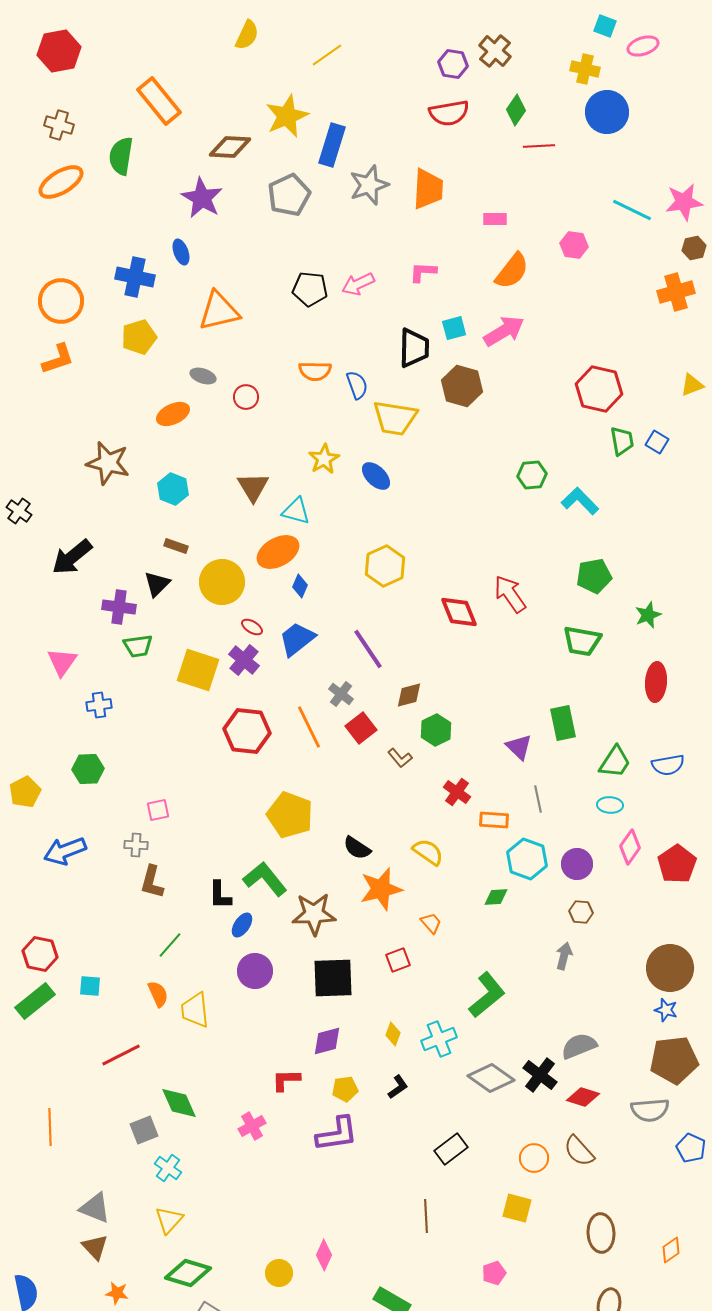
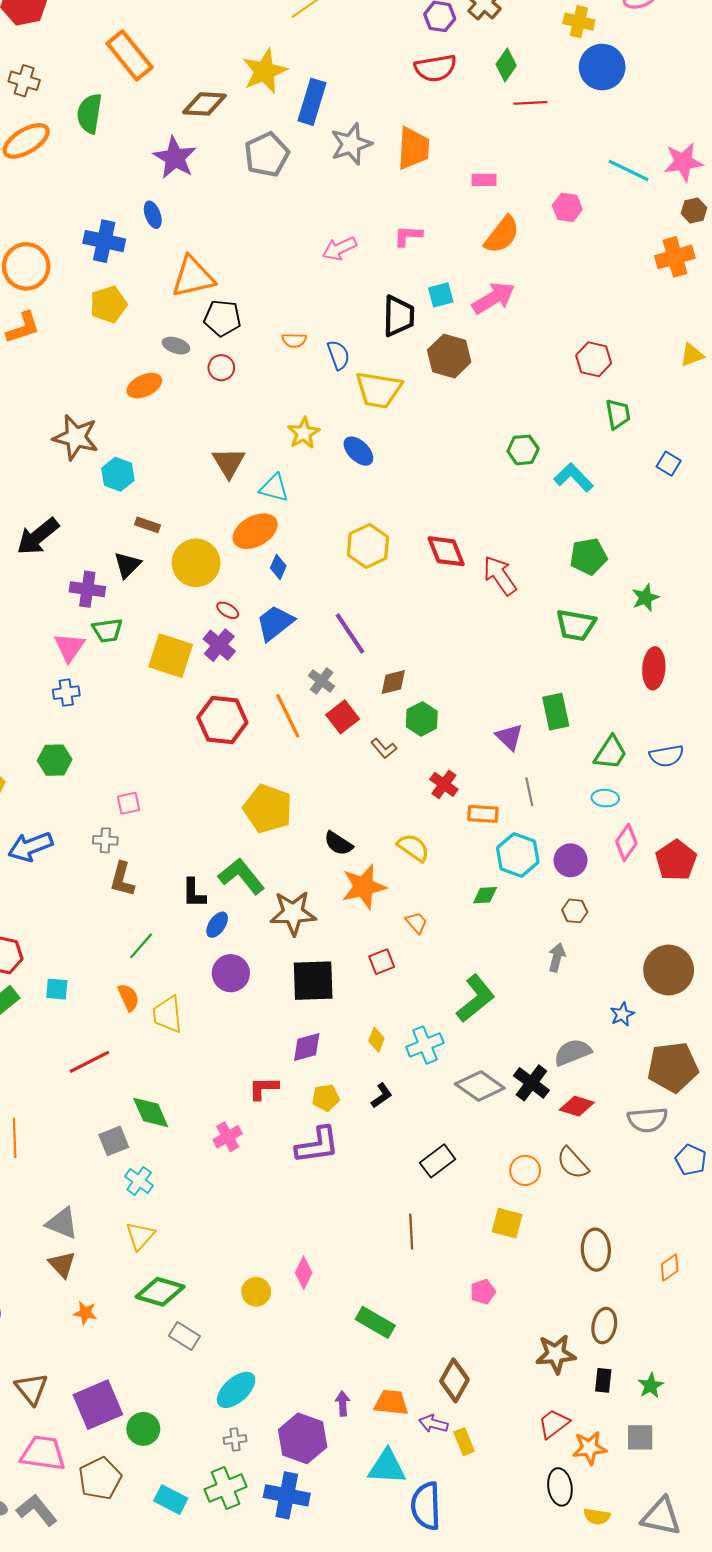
black pentagon: (310, 289) -> (222, 318), moved
orange semicircle: (315, 371) -> (294, 340), size x0.7
red hexagon: (599, 389) -> (594, 359), size x0.7
blue square: (657, 442) -> (669, 464), moved
cyan hexagon: (173, 489) -> (118, 474), moved
red diamond: (459, 612) -> (446, 551), moved
pink triangle: (62, 662) -> (69, 647), moved
blue star: (666, 1010) -> (622, 1014), moved, turned 30

